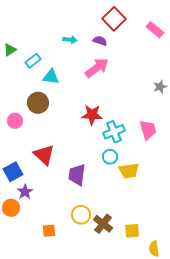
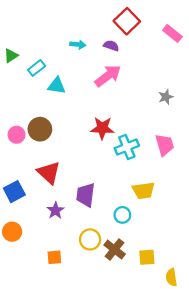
gray star: (160, 87) -> (166, 97), moved
brown circle: (38, 103) -> (40, 129), moved
cyan circle: (110, 157) -> (122, 215), moved
purple star: (25, 192) -> (56, 211), moved

